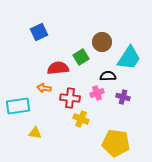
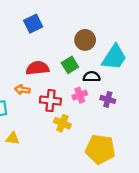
blue square: (39, 32) -> (33, 24), moved
green square: (81, 57) -> (70, 65), moved

